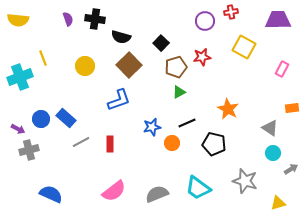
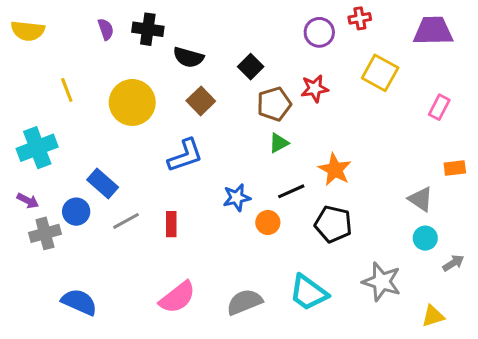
brown square: (129, 65) -> (201, 101), size x0.7
yellow circle: (85, 66) -> (132, 102), size x1.5
cyan cross: (20, 77) -> (37, 148), moved
orange star: (228, 109) -> (335, 170), moved
blue circle: (41, 119) -> (76, 212), moved

